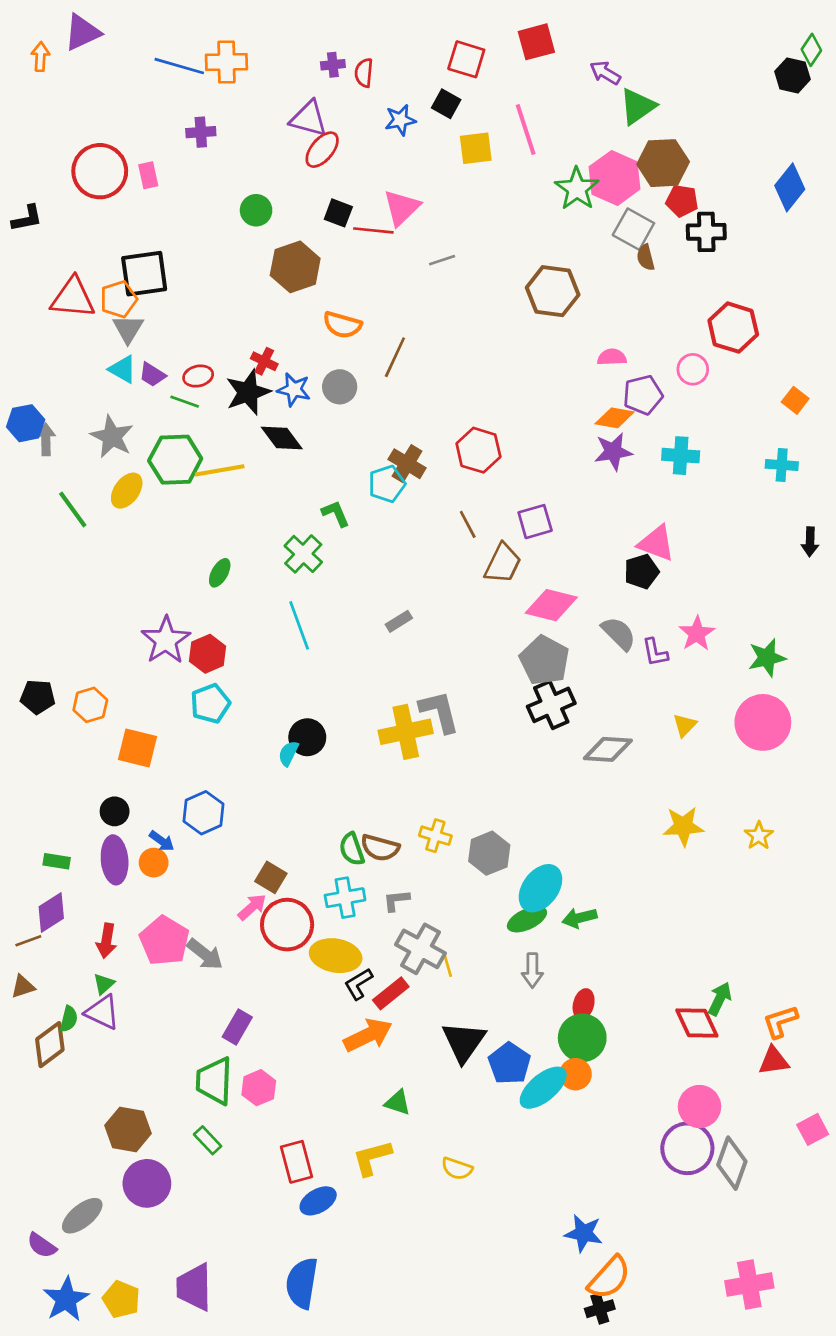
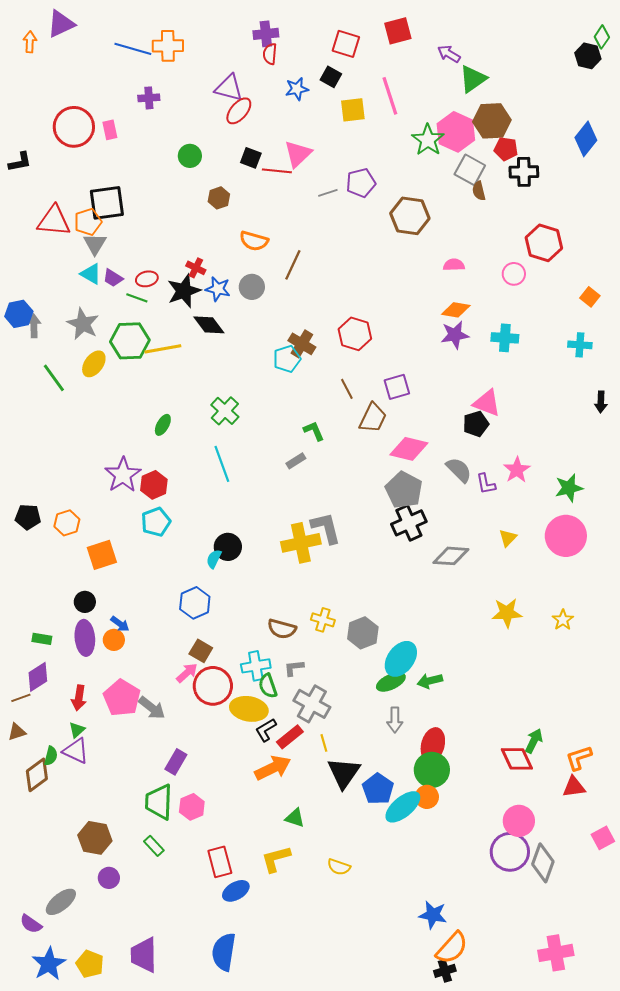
purple cross: (333, 65) -> (266, 34), moved, size x1.4
brown hexagon: (295, 267) -> (219, 198), size x0.6
purple pentagon: (643, 395) -> (361, 183), moved
green L-shape: (336, 514) -> (314, 431), moved
orange square: (137, 748) -> (102, 555), turned -32
blue hexagon: (204, 813) -> (195, 603), moved
green semicircle: (352, 849) -> (268, 686), moved
yellow line: (447, 965) -> (324, 743), moved
red ellipse: (584, 1004) -> (433, 745), size x1.5
purple circle: (147, 1183) -> (109, 878), size x0.6

